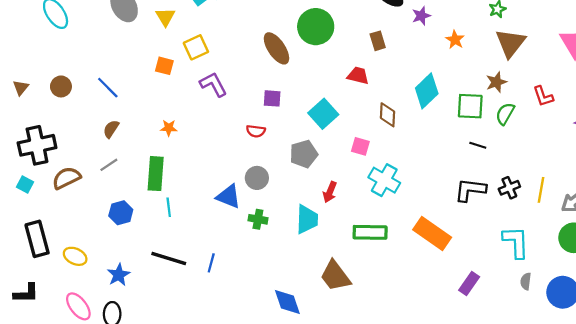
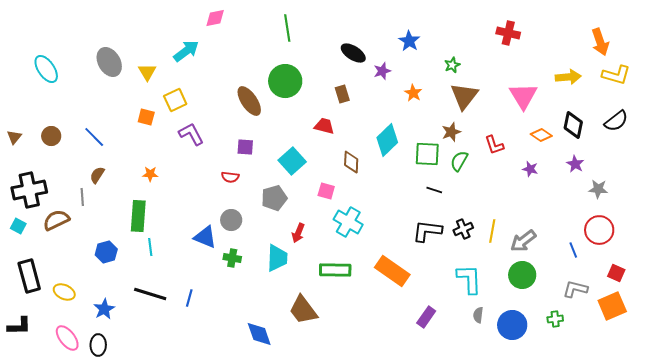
gray line: (109, 165) -> (82, 197), moved, turned -60

